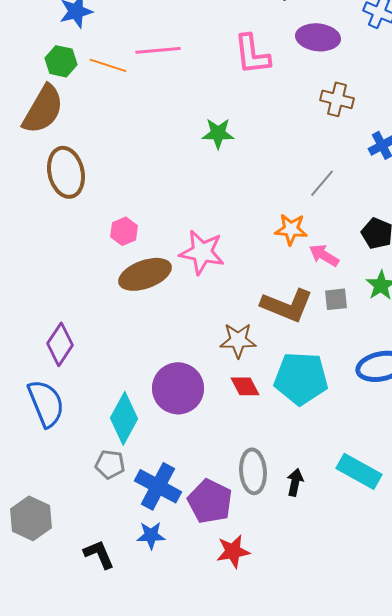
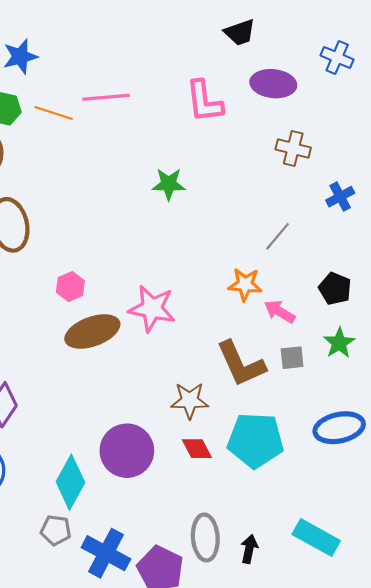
brown L-shape: (287, 305) -> (241, 364), turned 44

